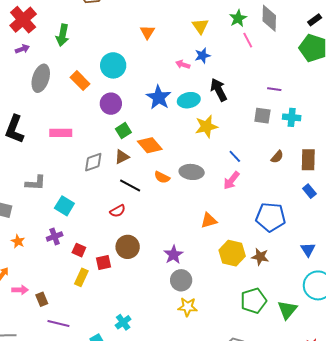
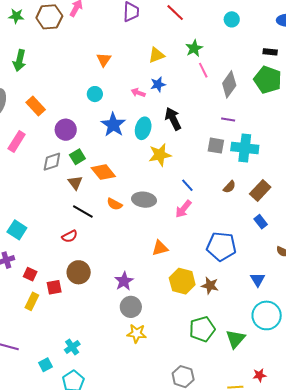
gray diamond: (269, 18) -> (229, 84), moved, turned 32
black rectangle: (315, 20) -> (270, 52), turned 40
yellow triangle: (200, 26) -> (156, 55), turned 42
cyan circle: (113, 65) -> (95, 94), moved, size x0.6
cyan ellipse: (189, 100) -> (143, 128), turned -65
cyan cross: (292, 117) -> (245, 148), size x1.5
pink rectangle: (61, 133) -> (17, 142), moved, turned -60
brown triangle: (122, 157) -> (75, 183), turned -42
brown rectangle: (308, 160) -> (260, 190), turned 40
gray diamond: (93, 162) -> (52, 162), moved

